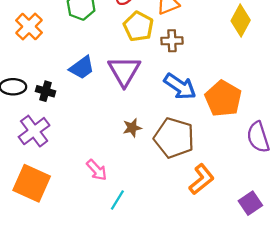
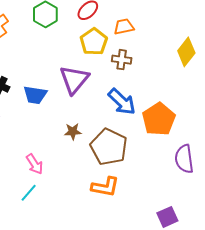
blue trapezoid: (82, 68) -> (35, 95), moved, turned 35
orange L-shape: (202, 179) -> (105, 187), moved, turned 40
cyan line: (117, 200) -> (29, 193), moved

